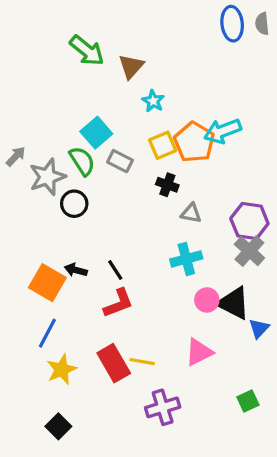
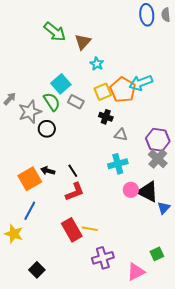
orange square: (47, 283) -> (30, 179), turned 30
pink triangle: (199, 352) -> (136, 272), moved
yellow star: (62, 369) -> (14, 234), moved, turned -30

